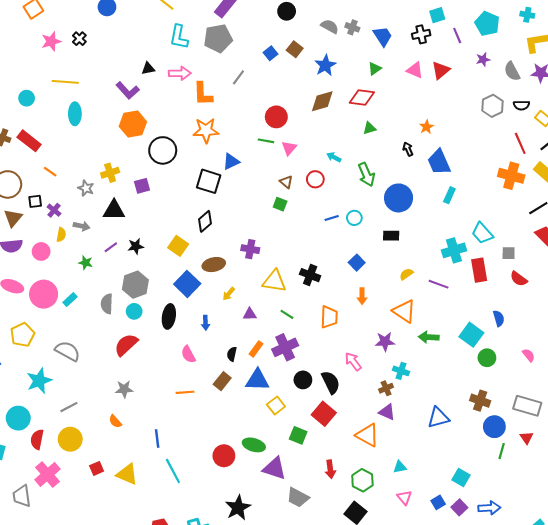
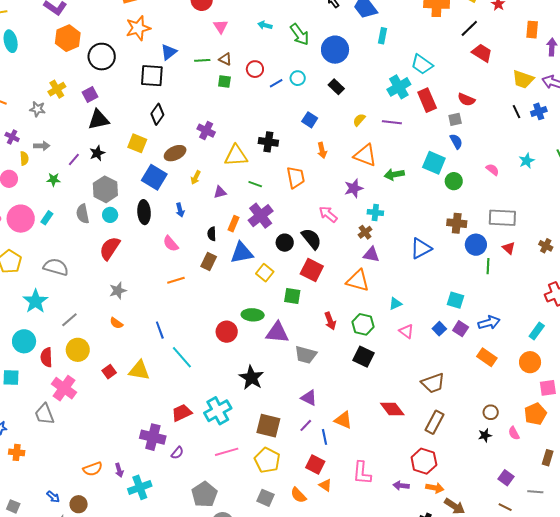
green line: (266, 141) -> (202, 60), moved
red circle: (315, 179) -> (255, 69), moved
black triangle: (114, 210) -> (99, 120), moved
black rectangle: (391, 236) -> (336, 87), turned 56
purple cross: (250, 249) -> (206, 131), turned 30
gray square: (509, 253) -> (455, 119), moved

